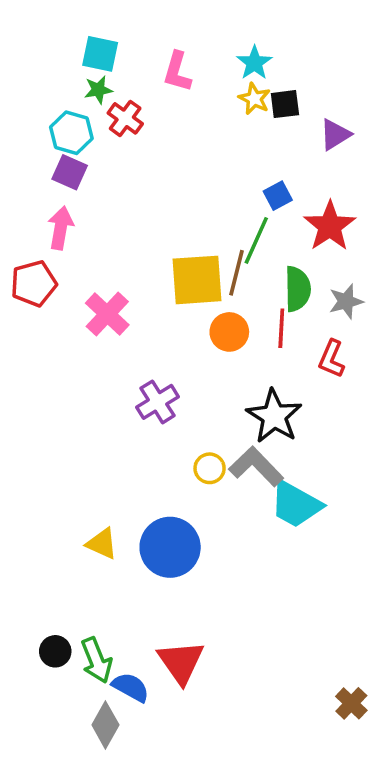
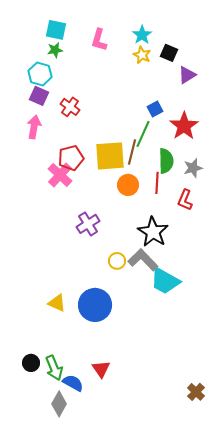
black square: (285, 104) -> (169, 53), moved, turned 30
red cross: (125, 118) -> (70, 107), moved
red pentagon: (34, 283) -> (71, 158), moved
red triangle: (181, 662) -> (101, 369), size x0.7

